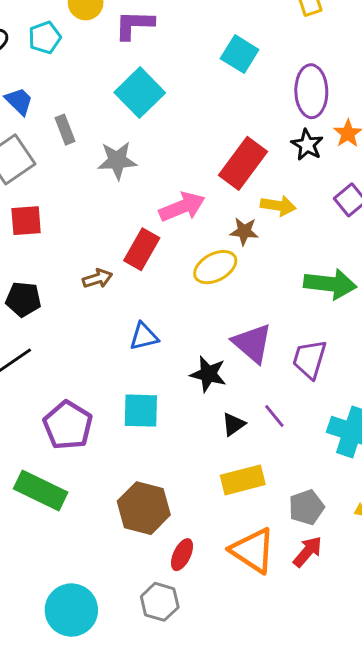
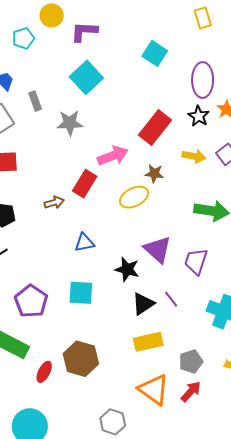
yellow arrow: (278, 206) -> (194, 156), moved
black triangle: (233, 424) -> (143, 304), size x1.4
red ellipse: (182, 555) -> (44, 372), moved
gray hexagon: (160, 602) -> (113, 422), moved

